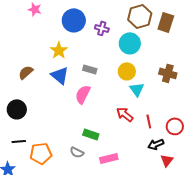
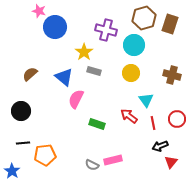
blue circle: (74, 20) -> (55, 27), moved
purple cross: (102, 28) -> (106, 30), size x1.5
yellow star: (59, 50) -> (84, 52), moved
cyan triangle: (137, 89) -> (146, 100), moved
pink semicircle: (83, 94) -> (76, 99), moved
red circle: (175, 126) -> (177, 119), moved
green rectangle: (91, 134) -> (97, 124), moved
gray semicircle: (77, 152) -> (92, 165), moved

